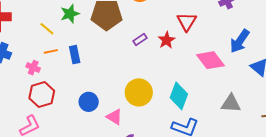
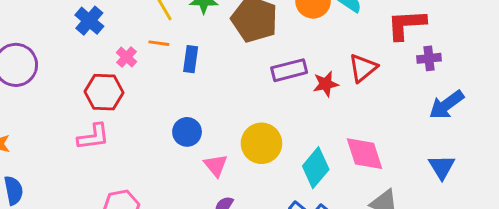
purple rectangle: (140, 40) -> (289, 70), size x1.6
blue arrow: (240, 41) -> (446, 105), moved
pink diamond: (210, 60) -> (365, 154), moved
red hexagon: (42, 94) -> (104, 92), moved

